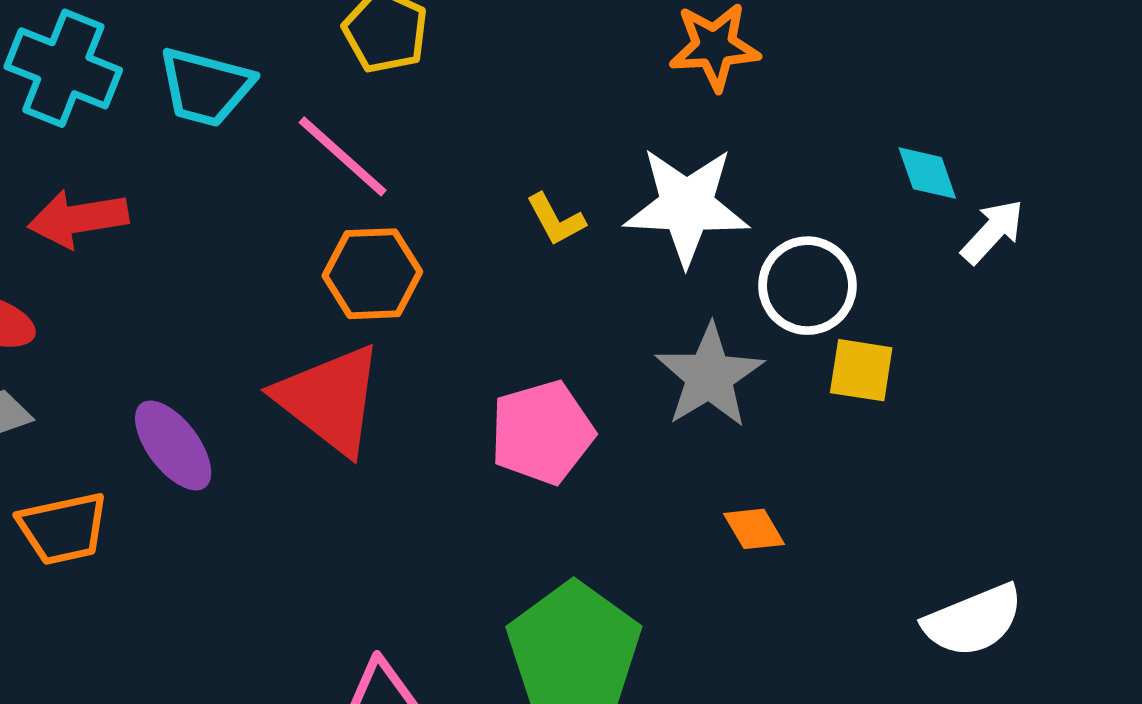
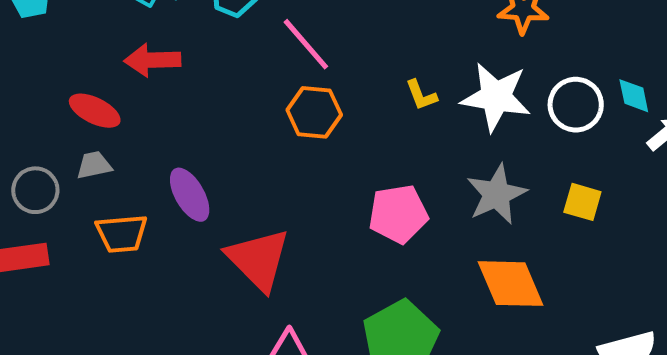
white circle: (807, 286) -> (576, 105), moved
red triangle: (330, 399) -> (258, 259), moved
orange diamond: (754, 529) -> (511, 284), size x2.0

